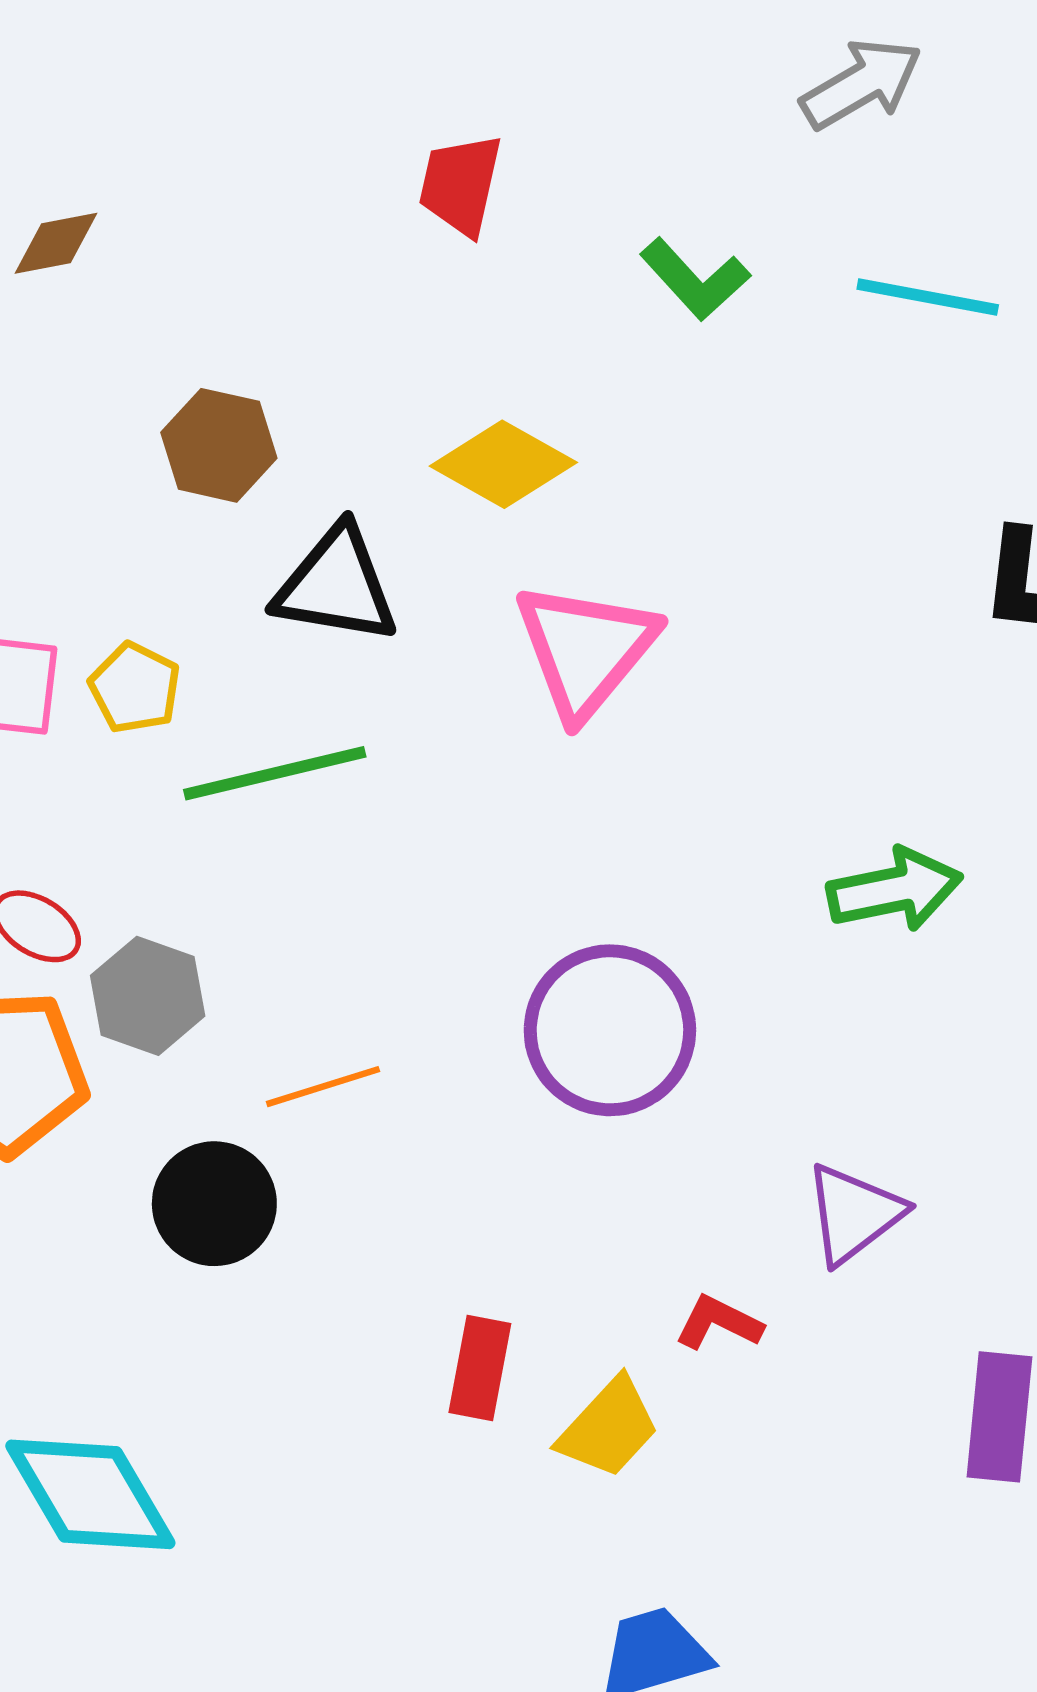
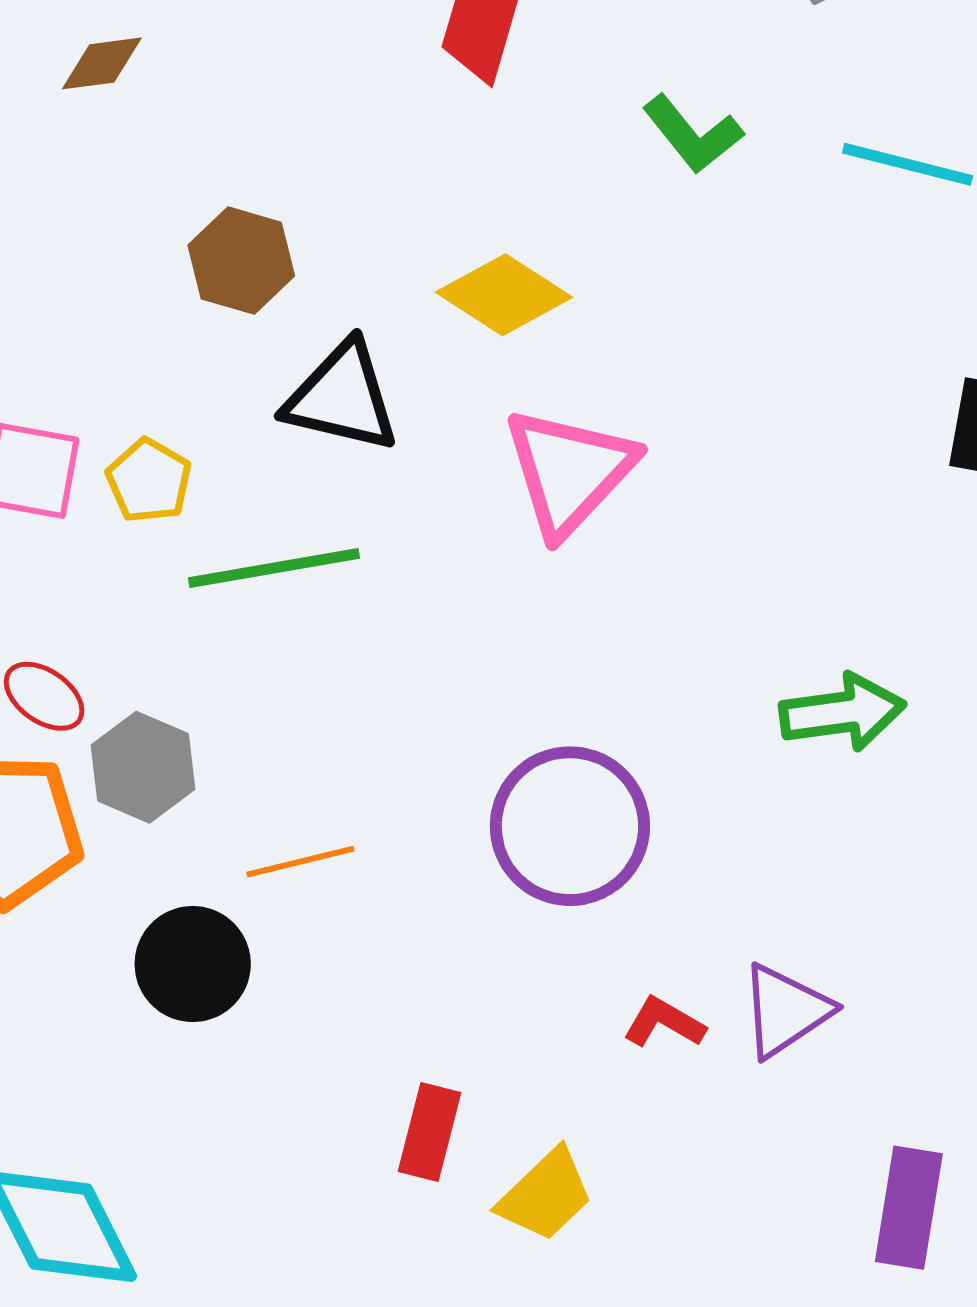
red L-shape: (719, 1323) -> (664, 1023), moved

